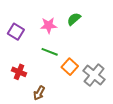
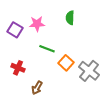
green semicircle: (74, 19) -> (70, 18), turned -48
pink star: (49, 25) -> (37, 24), moved

